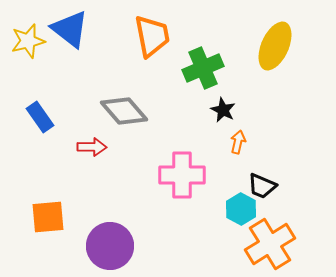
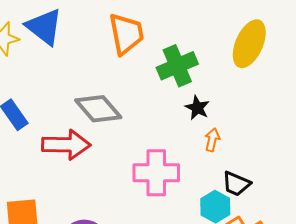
red arrow: (92, 147) -> (66, 145), size x1.6

